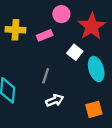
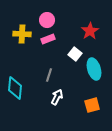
pink circle: (61, 14) -> (47, 20), moved
red star: (92, 26) -> (90, 31), size x0.7
white arrow: (55, 100) -> (57, 97), turned -42

